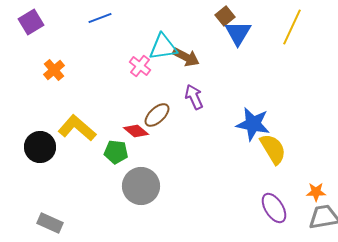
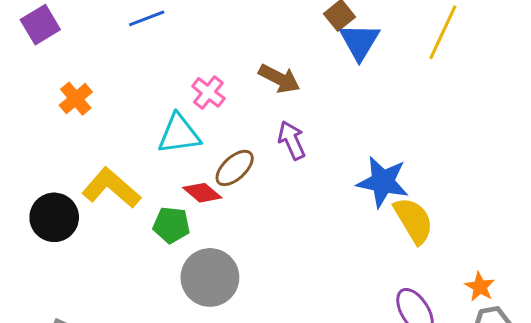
cyan triangle: (163, 47) -> (179, 134), moved
orange star: (316, 192) -> (480, 287), turned 30

